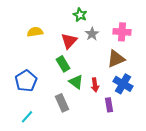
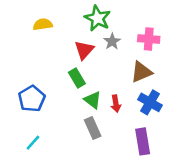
green star: (80, 15) -> (98, 18), size x1.5
yellow semicircle: (35, 32) -> (43, 24), moved
gray rectangle: (62, 103) -> (93, 128), moved
purple rectangle: (109, 105) -> (143, 141), moved, size x1.5

